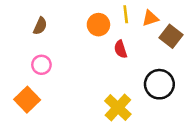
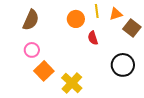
brown semicircle: (40, 26) -> (31, 20), size x1.5
orange square: (27, 100) -> (44, 71), moved
yellow cross: (118, 108) -> (72, 83), moved

